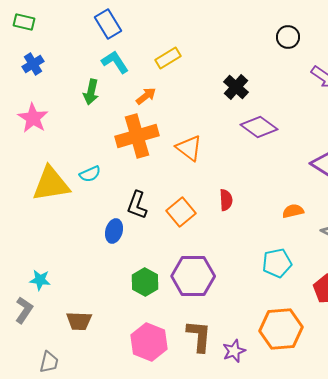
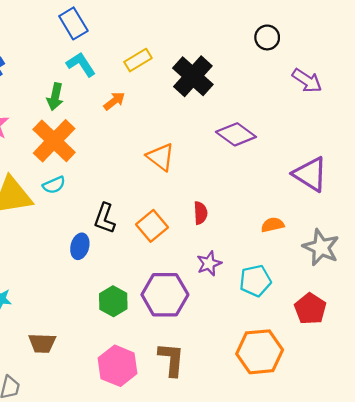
black cross: (236, 87) -> (193, 76), moved, size x1.5
orange cross: (137, 136) -> (54, 141), moved, turned -30
purple star: (234, 351) -> (209, 264), moved

